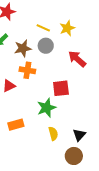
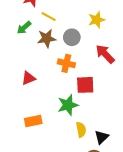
yellow line: (43, 28) -> (49, 17), moved
orange cross: (27, 70) -> (66, 63), moved
yellow semicircle: (53, 134) -> (81, 130), moved

